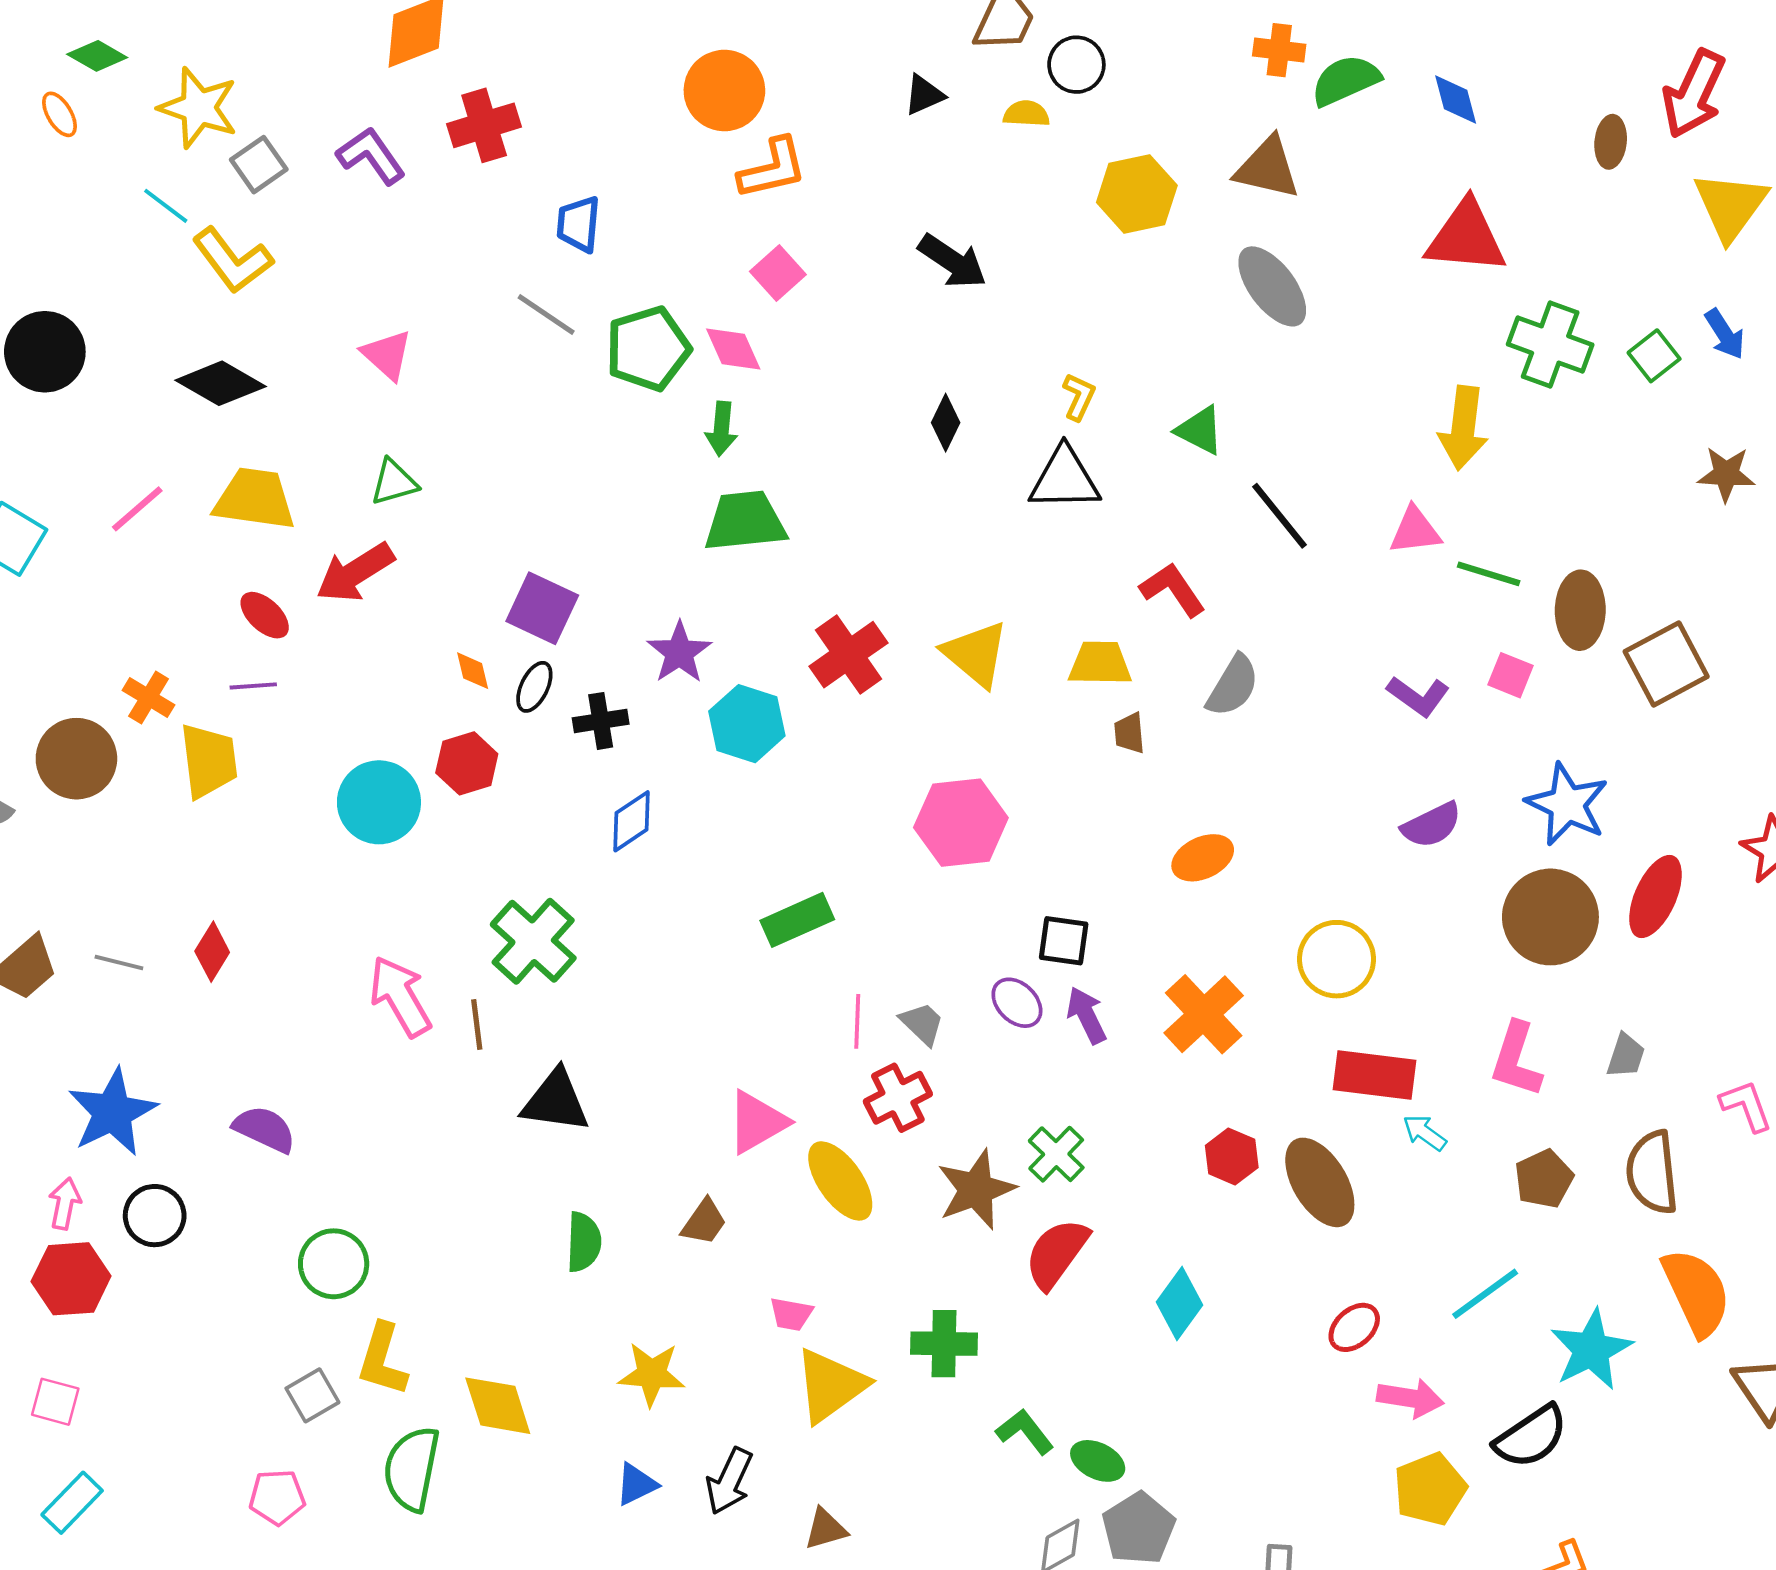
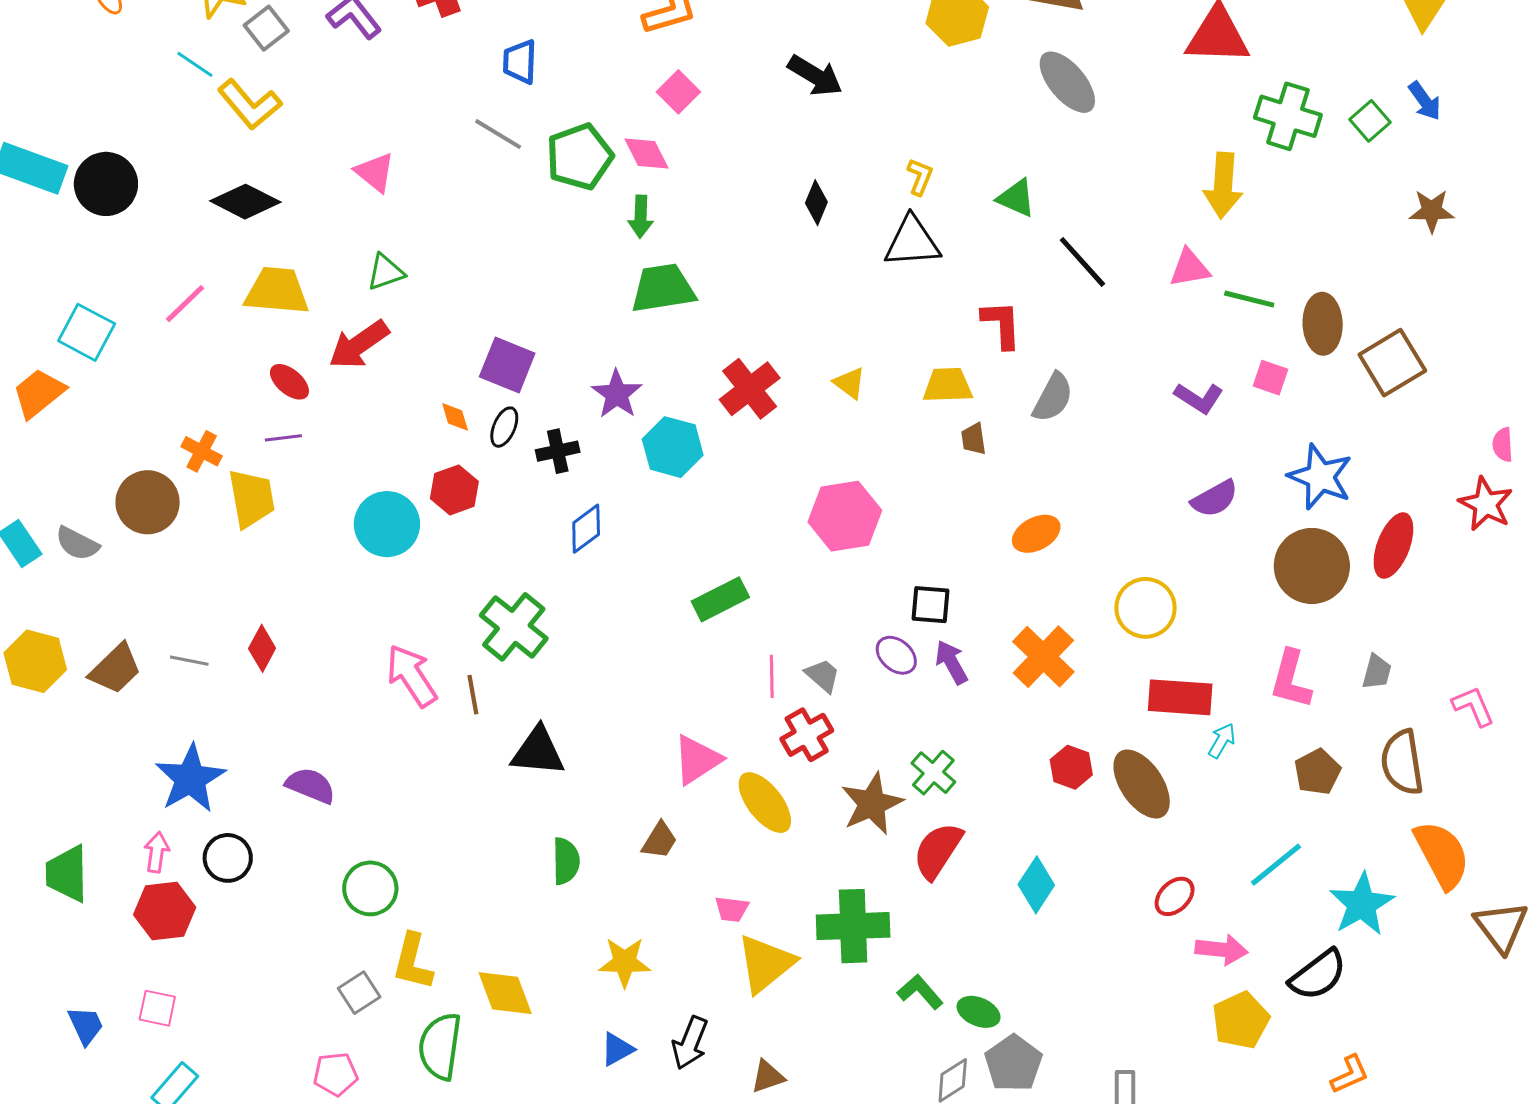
red L-shape: (1173, 590) -> (1002, 324), turned 34
yellow triangle: (976, 654) -> (850, 383), size x0.6
cyan arrow: (1425, 1133) -> (1222, 741), turned 87
green cross: (944, 1344) -> (853, 926), size x1.4

